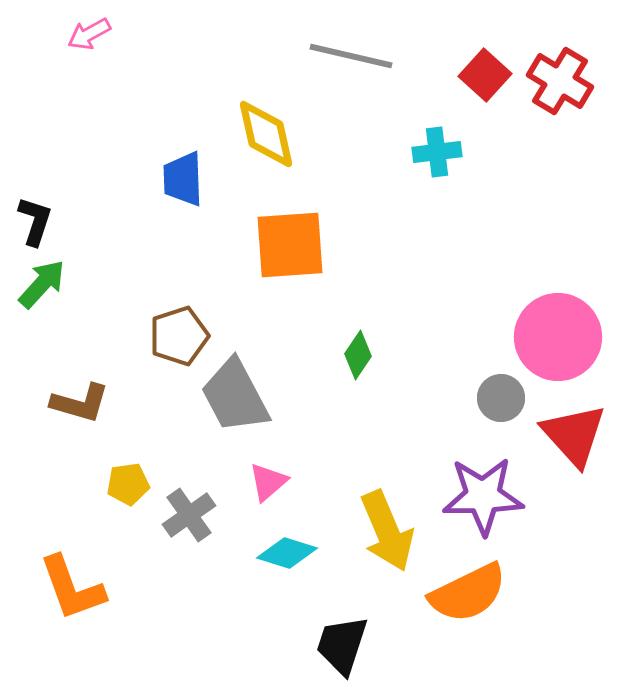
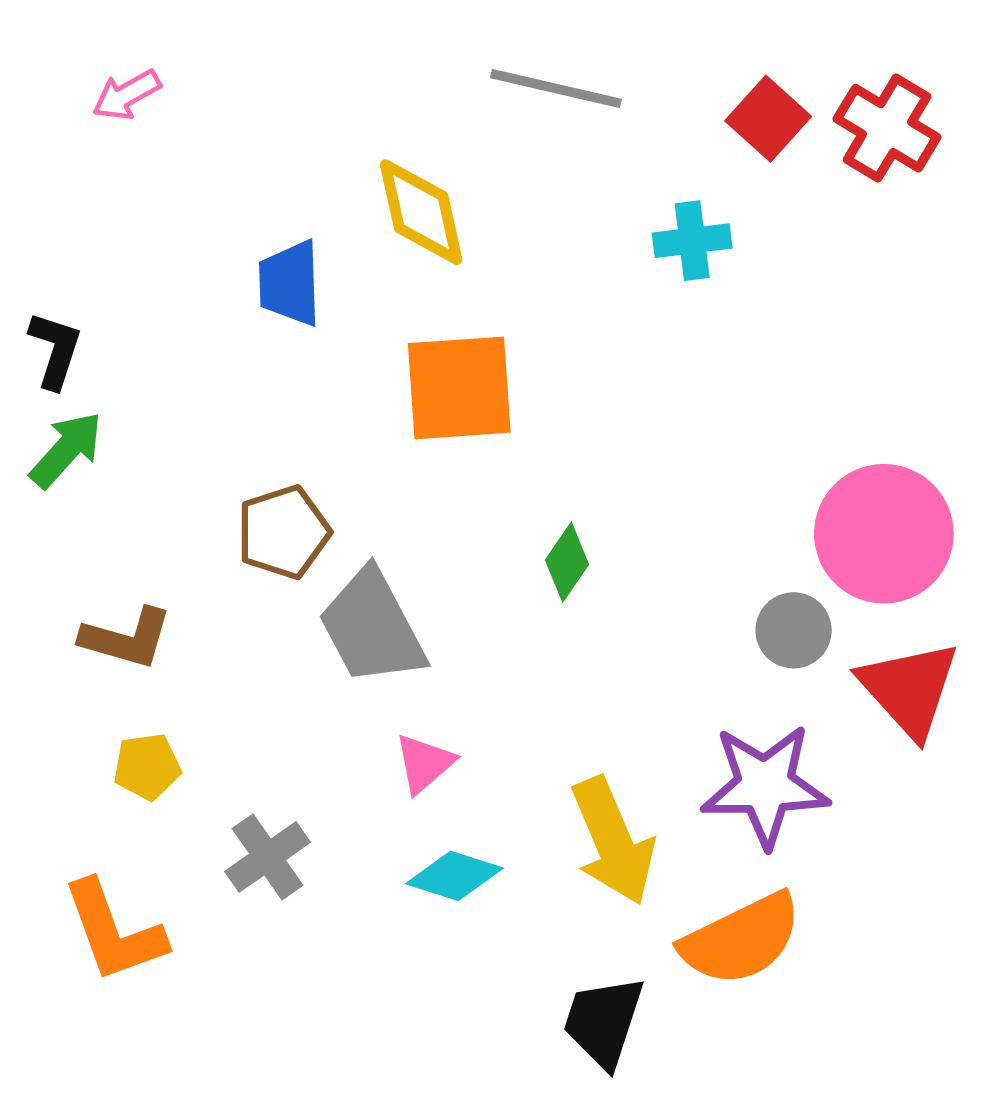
pink arrow: (89, 34) -> (127, 95), moved
yellow pentagon: (128, 484) -> (147, 767), moved
gray cross: (189, 515) -> (268, 857), moved
black trapezoid: (342, 645) -> (603, 1022), moved

